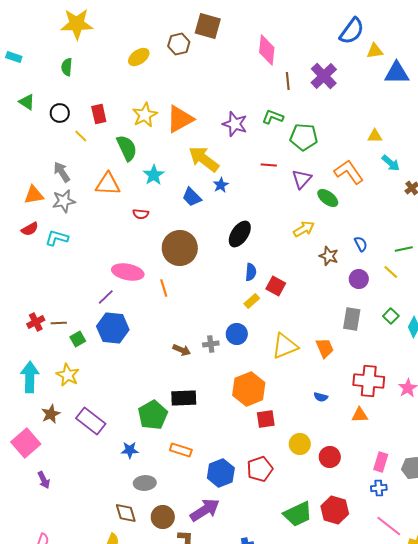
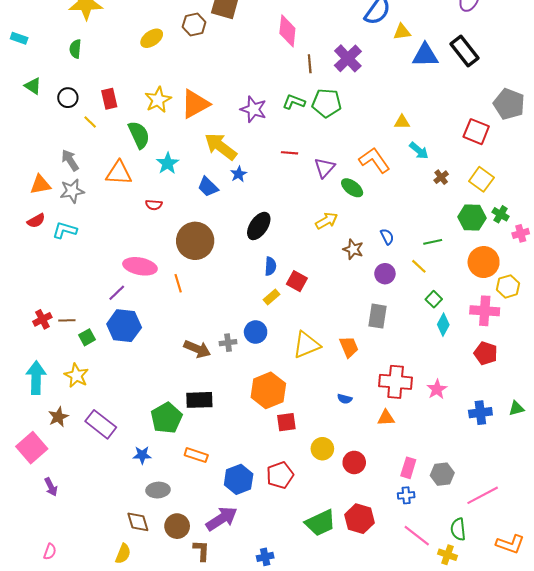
green pentagon: (304, 137) -> (327, 103), moved
green square: (391, 316) -> (434, 299), moved
brown arrow: (182, 350) -> (197, 349), size x1.4

